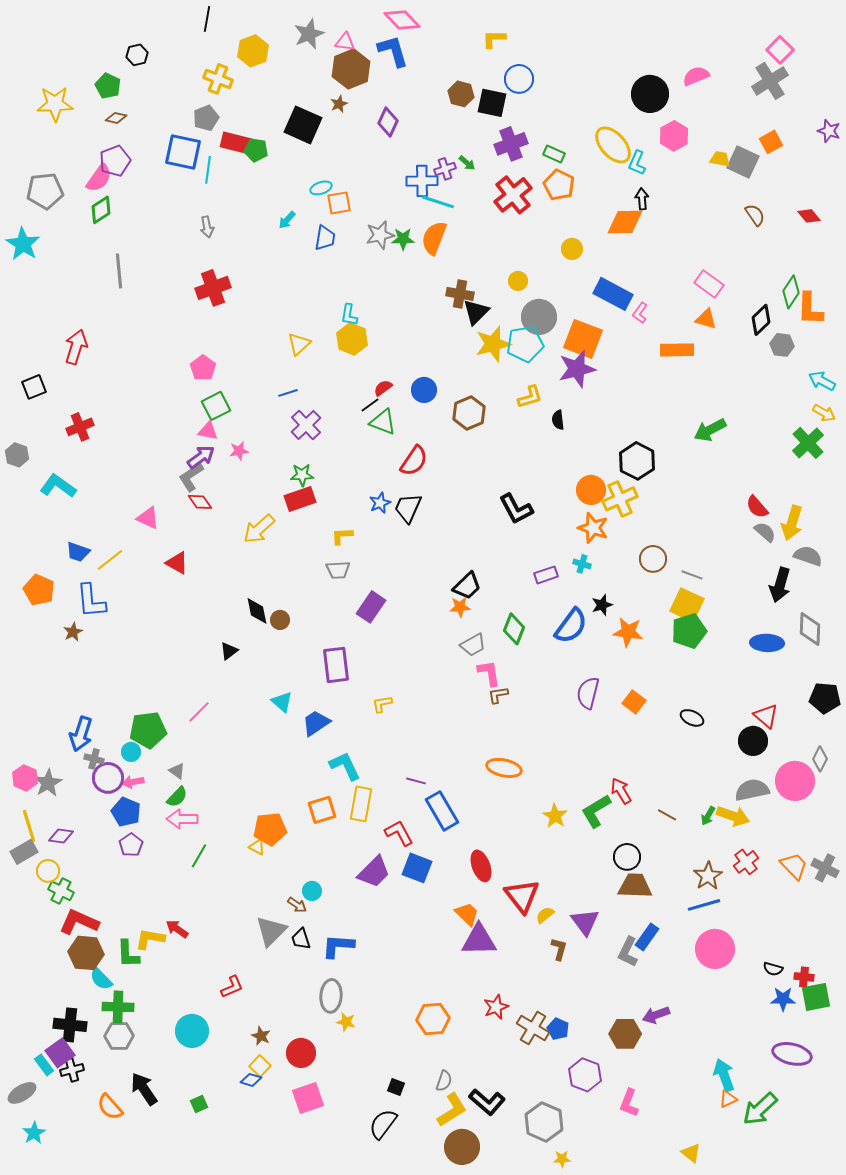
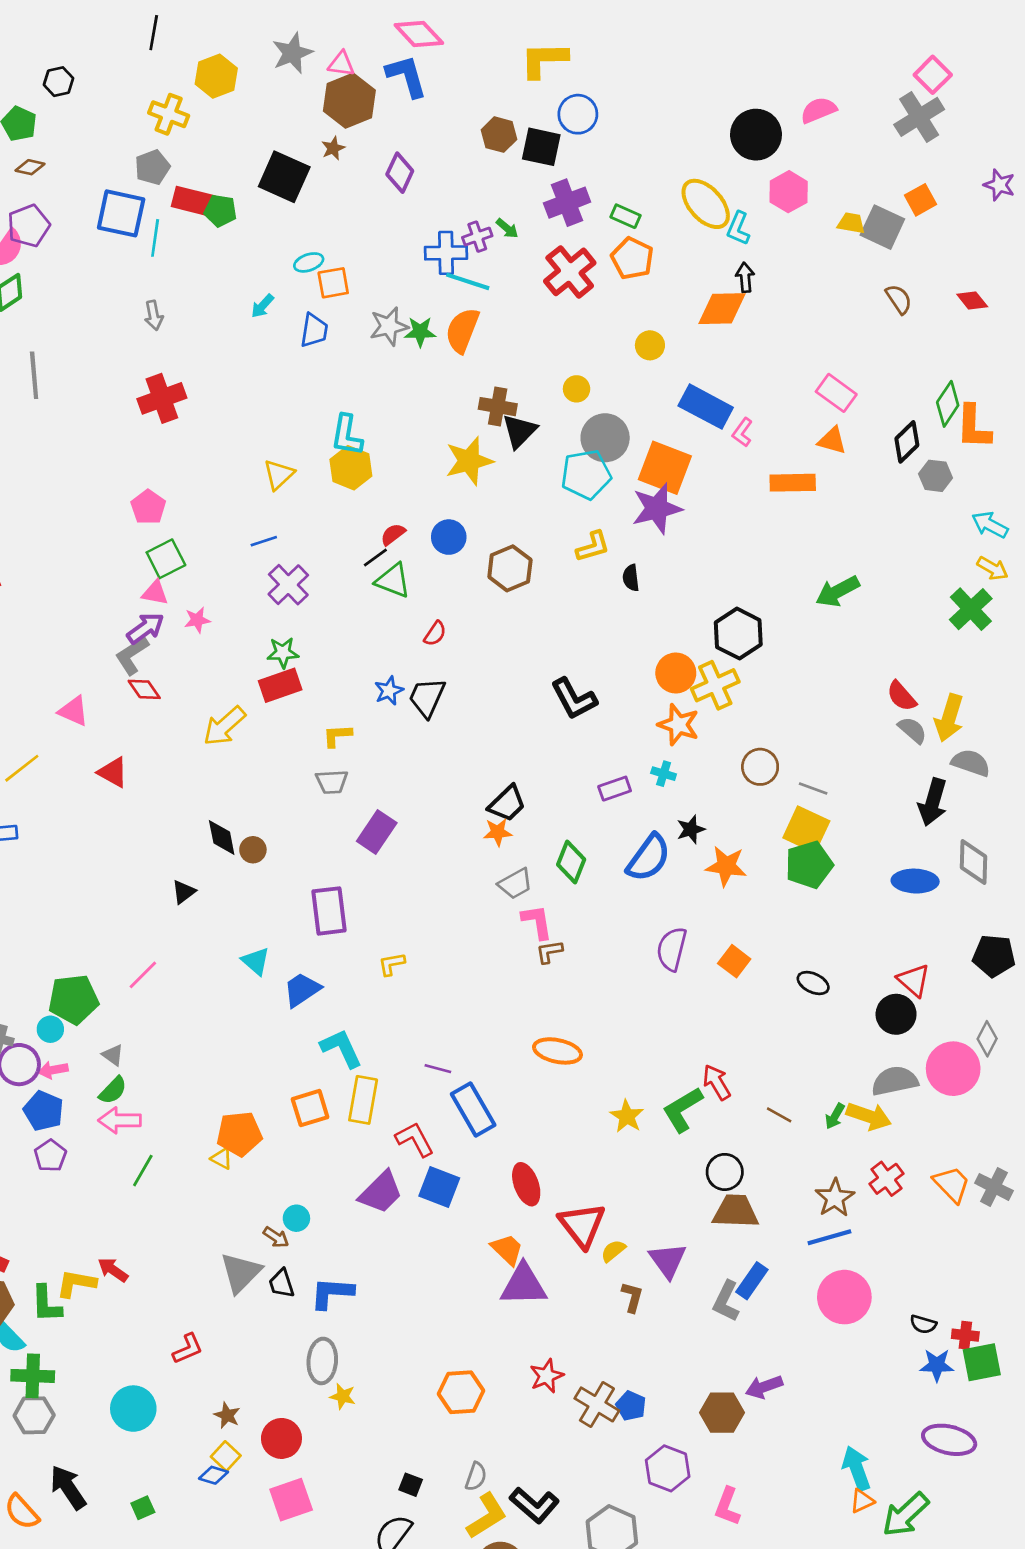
yellow L-shape: (494, 39) -> (544, 60), size x1.5
cyan L-shape: (349, 315) -> (347, 435), size x1.4
yellow star: (493, 344) -> (469, 461), moved
red semicircle: (414, 461) -> (435, 634), size x0.6

